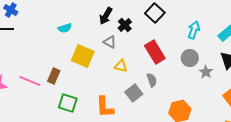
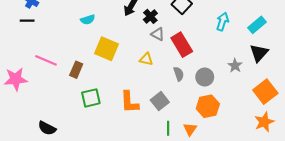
gray triangle: (110, 42) -> (158, 34), moved
gray circle: (190, 58) -> (205, 77), moved
pink line: (30, 81) -> (46, 60), moved
gray square: (134, 93) -> (160, 101), moved
green square: (68, 103) -> (91, 98), turned -30

